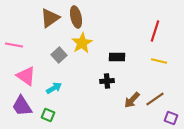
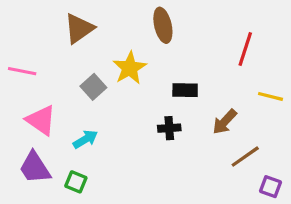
brown ellipse: (76, 17) -> (163, 25), moved
yellow line: (159, 61) -> (271, 96), moved
brown arrow: (132, 100) -> (225, 122), moved

